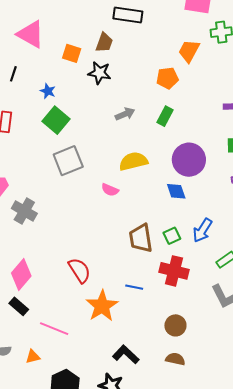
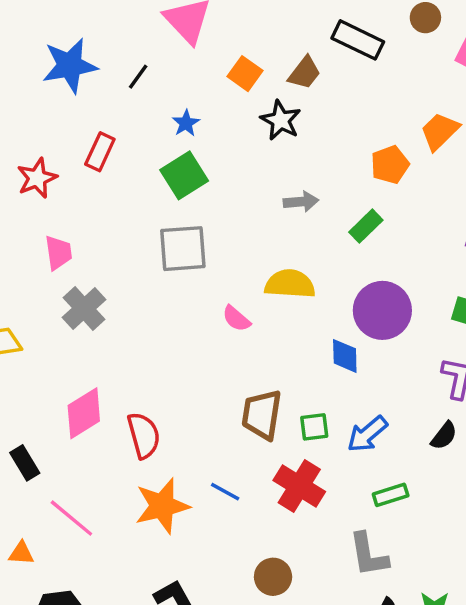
orange pentagon: (167, 78) -> (390, 165), turned -30
pink diamond: (21, 274) -> (84, 413), moved

